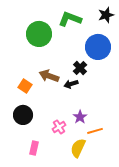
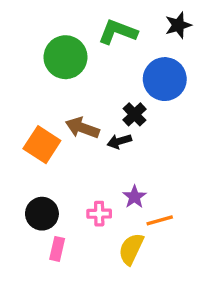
orange square: (25, 86) -> (42, 145), size x1.5
black circle: (23, 115) -> (42, 214), moved
pink cross: (59, 127) -> (99, 214), turned 32

